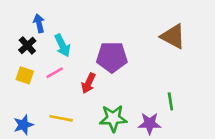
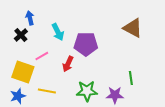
cyan arrow: (62, 45) -> (58, 32), moved
yellow square: (25, 75) -> (23, 72), moved, size x1.6

